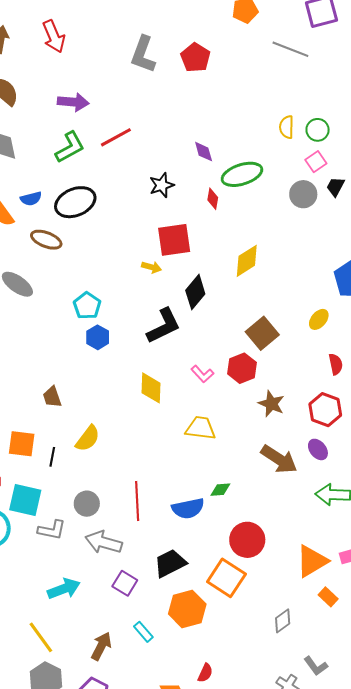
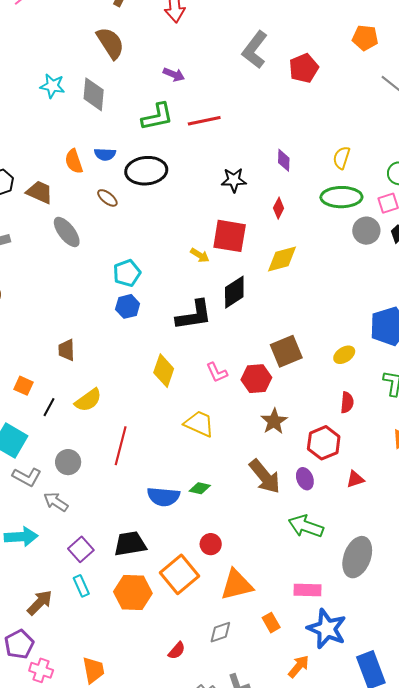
purple arrow: (73, 102) -> (174, 74), size x0.7
yellow semicircle: (287, 127) -> (342, 158), moved
green ellipse: (242, 174) -> (341, 197), moved
brown ellipse: (46, 240) -> (107, 198), size x0.7
yellow diamond: (247, 261) -> (282, 259), moved
orange square: (22, 444) -> (24, 386), size x0.7
red line: (137, 501) -> (121, 446), moved
red circle: (247, 540) -> (211, 544), size x0.6
gray arrow: (104, 542) -> (56, 502), moved, size x0.7
orange triangle: (312, 561) -> (237, 585), moved
cyan rectangle: (143, 632) -> (81, 586), moved
red semicircle: (205, 673) -> (177, 651), moved

